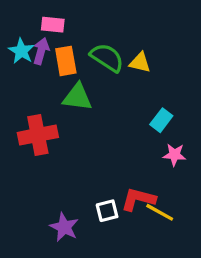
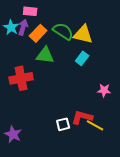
orange rectangle: (66, 61) -> (38, 33), turned 54
yellow triangle: (140, 63) -> (83, 34), size x1.5
cyan rectangle: (161, 120) -> (82, 58), moved
purple star: (64, 227) -> (13, 134), moved

